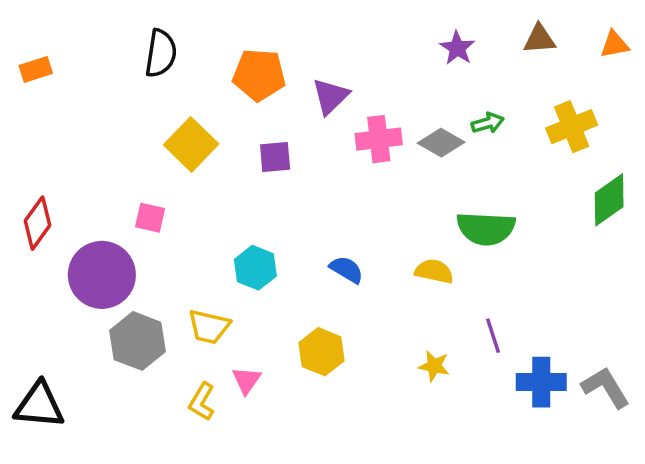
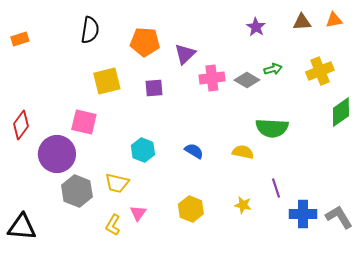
orange triangle: (614, 44) -> (334, 20), moved
yellow square: (191, 144) -> (107, 81), turned 32
pink square: (150, 218) -> (84, 122), size x1.5
yellow hexagon: (322, 352) -> (191, 209), moved

